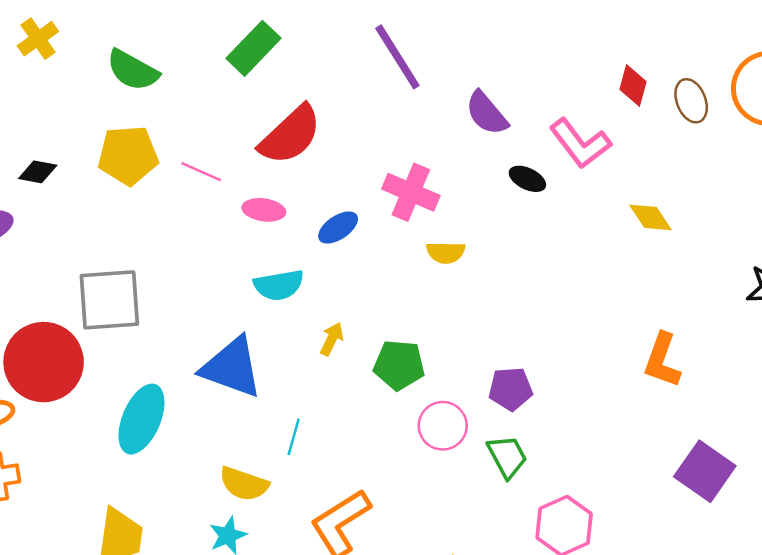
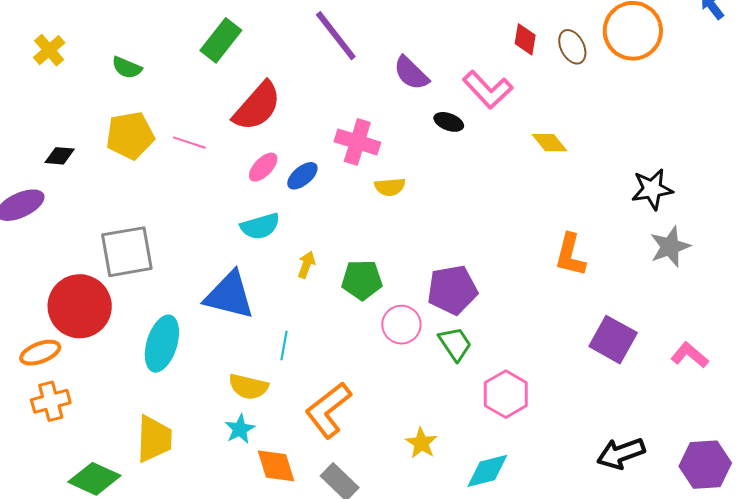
green semicircle: (133, 70) -> (127, 68), size x0.7
pink ellipse: (264, 210) -> (263, 167), moved, turned -48
purple pentagon: (511, 389) -> (452, 290), size x1.4

